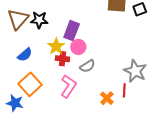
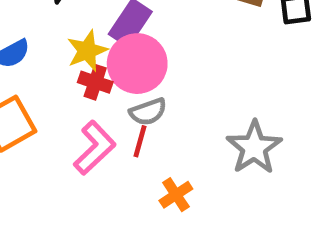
pink circle: (78, 47) -> (137, 64), size x1.6
red line: (124, 90) -> (140, 141), moved

